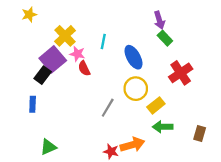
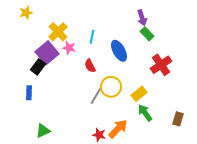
red semicircle: (84, 68) -> (90, 66), moved
yellow circle: (136, 89) -> (111, 87), moved
green arrow: (163, 127) -> (145, 113), turned 54
orange arrow: (132, 145) -> (118, 129), turned -30

